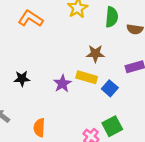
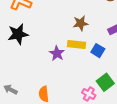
black star: (22, 79) -> (18, 34), moved, size x1.5

